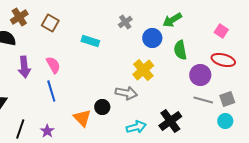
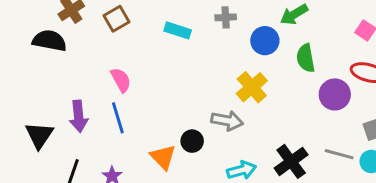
gray cross: (125, 22) -> (226, 17), turned 32
brown square: (50, 23) -> (116, 19), turned 30
cyan rectangle: (90, 41) -> (178, 30), moved
purple arrow: (24, 67) -> (79, 116), moved
gray line: (203, 100) -> (339, 154), moved

